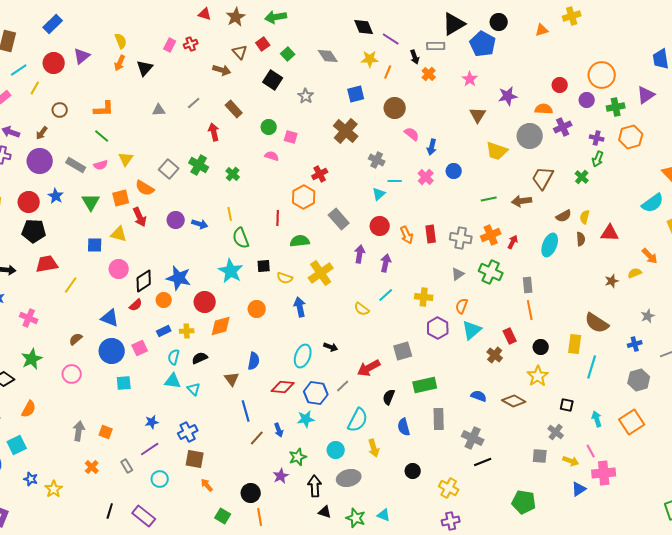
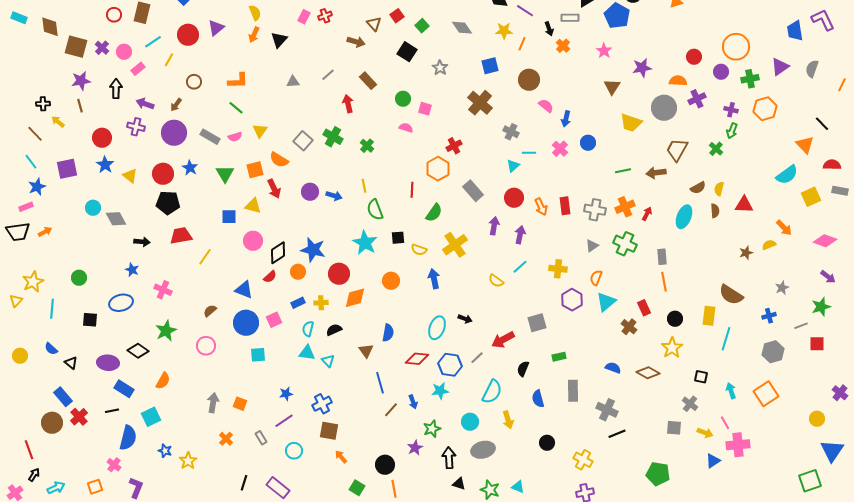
green semicircle: (300, 241) -> (434, 213), turned 132
green rectangle: (425, 385) -> (559, 357), size x0.6

